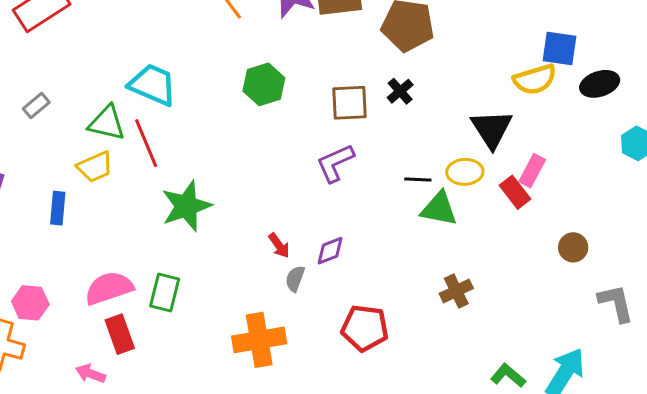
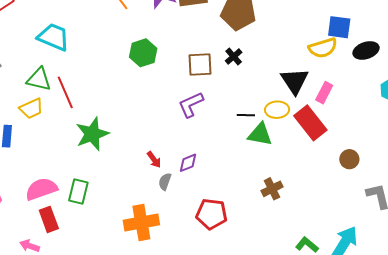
cyan trapezoid: (153, 85) -> (53, 37), moved
pink rectangle: (532, 171) -> (324, 93), moved
red rectangle: (515, 192) -> (310, 123), size x1.6

